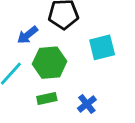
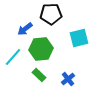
green rectangle: (47, 98) -> (39, 75), turned 56

